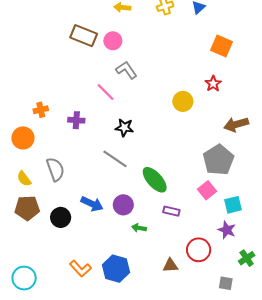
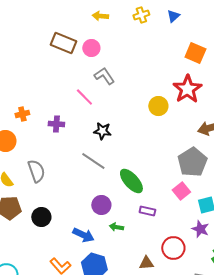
red star: (213, 84) -> (187, 89), size x1.8
blue arrow: (92, 204) -> (83, 235), moved

